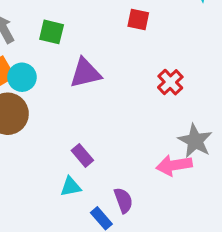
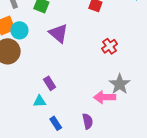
purple triangle: (85, 73) -> (58, 33), turned 45
purple semicircle: (123, 200) -> (88, 121), moved

